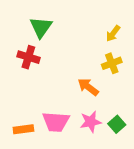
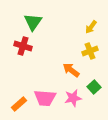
green square: (117, 124) -> (94, 87), moved
orange rectangle: (23, 129) -> (19, 104), turned -35

